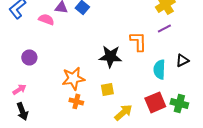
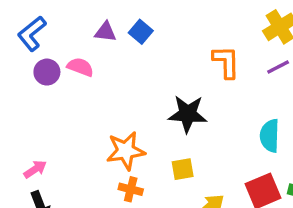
pink semicircle: (46, 19) -> (80, 67), moved
orange L-shape: (138, 41) -> (226, 62), moved
purple circle: (29, 57) -> (47, 72), moved

